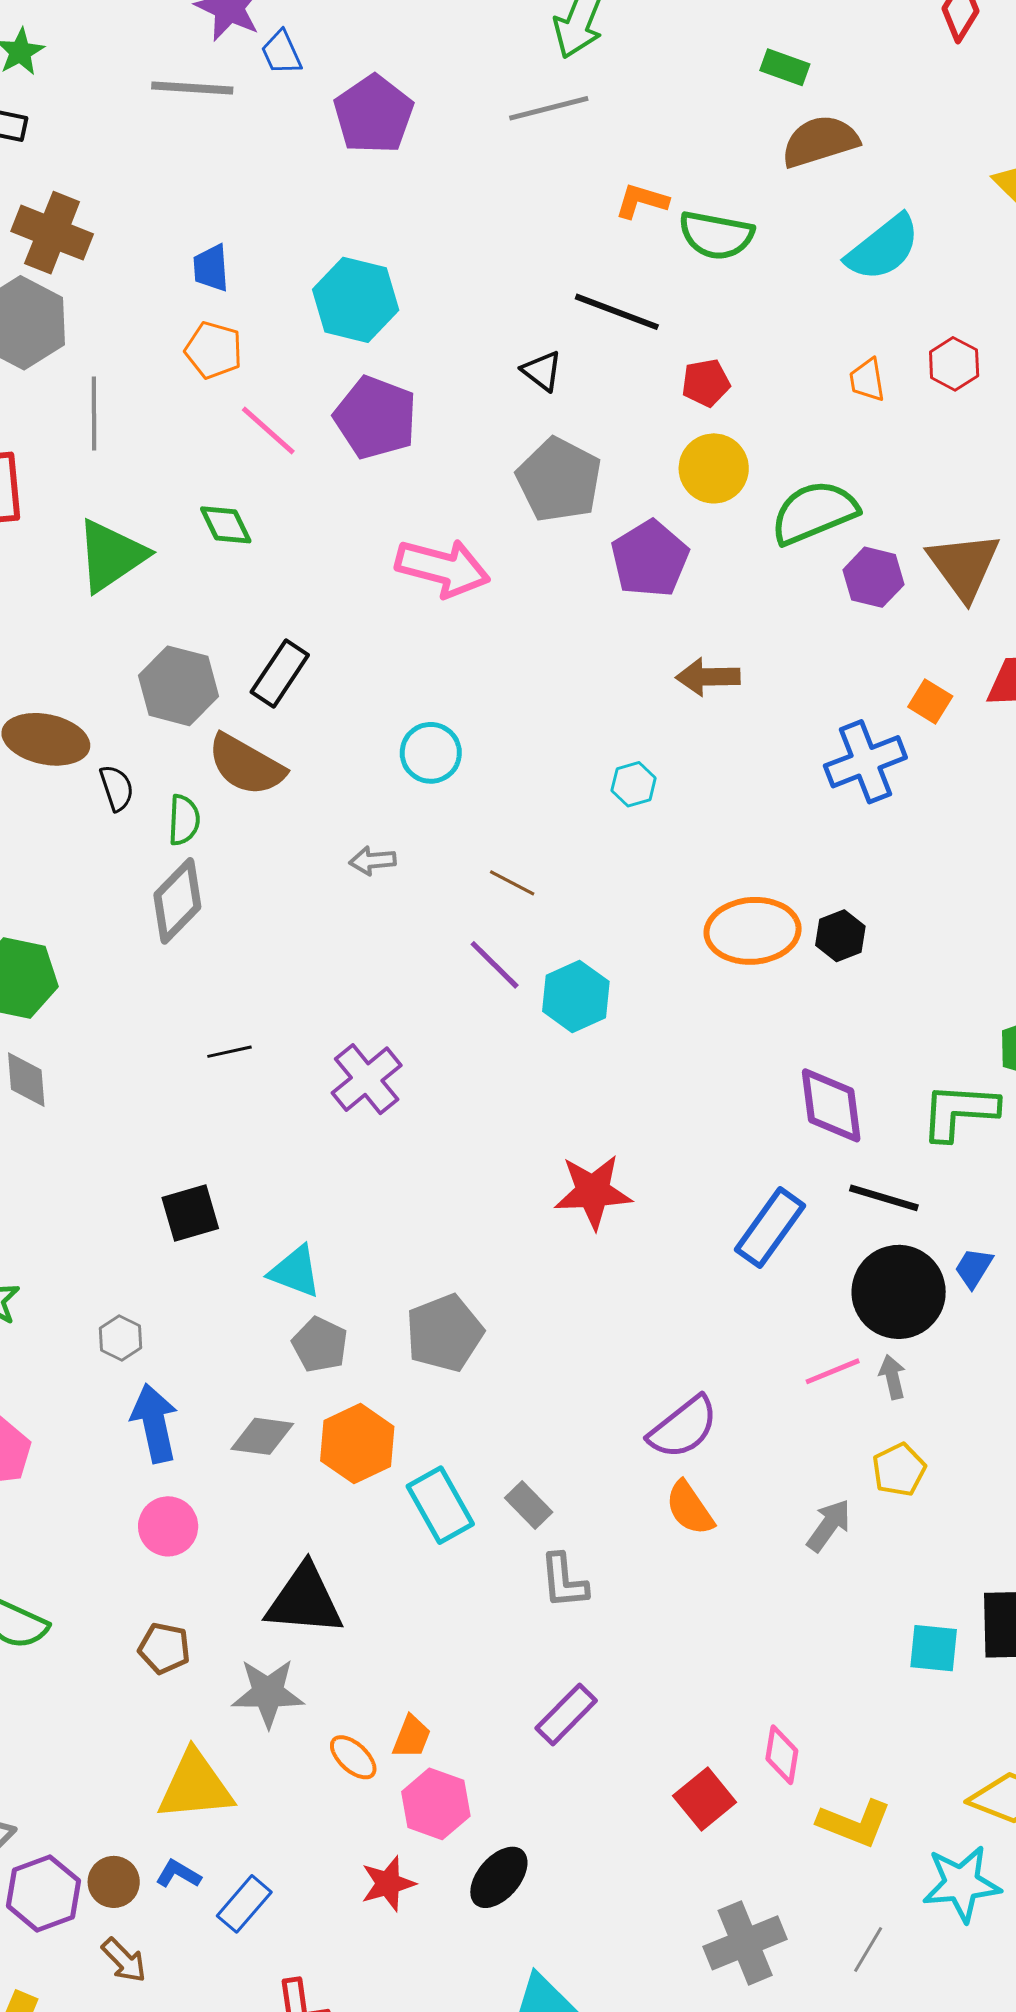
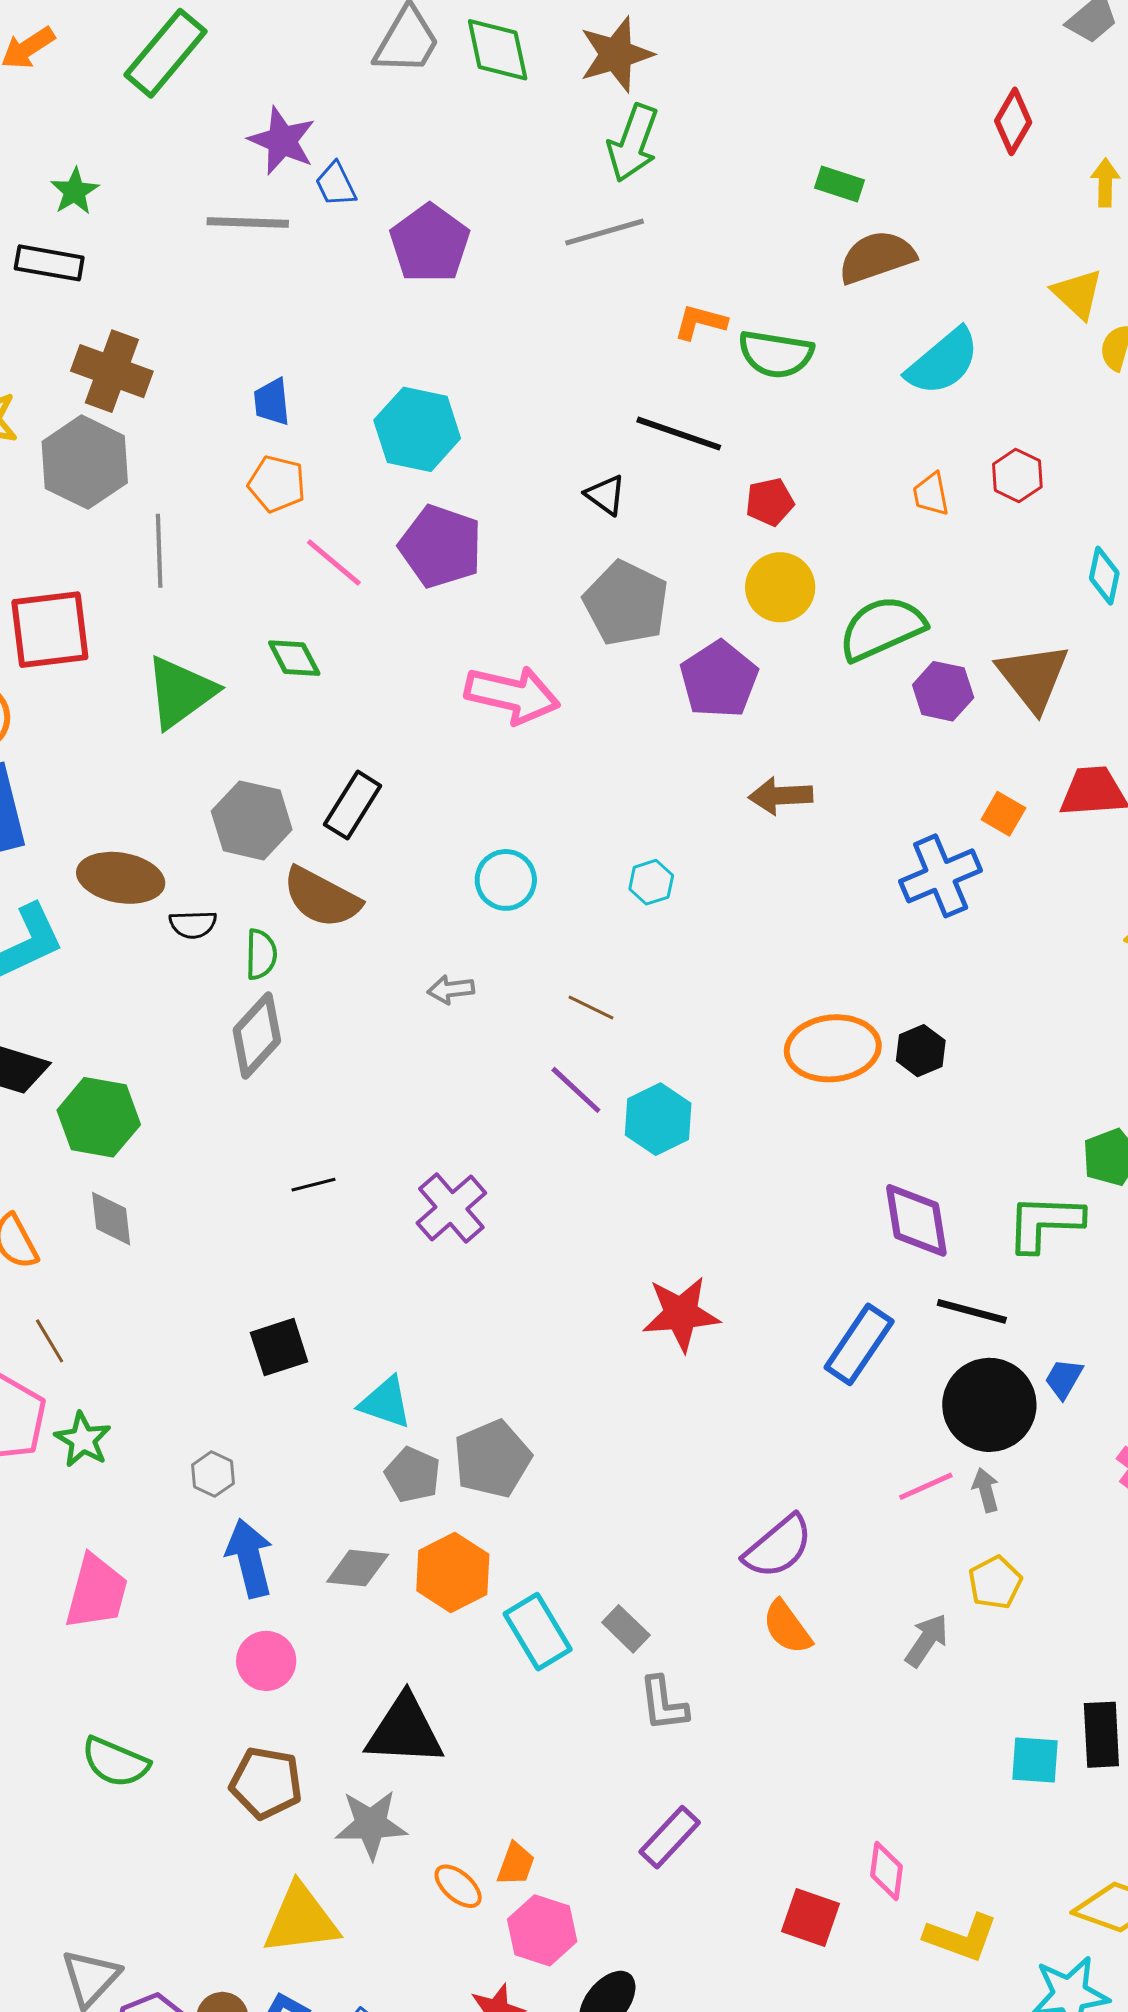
cyan hexagon: (634, 784) -> (651, 882), moved
black semicircle: (117, 788) -> (193, 924), turned 108
gray pentagon: (444, 1333) -> (492, 1459), moved
brown pentagon: (164, 1648) -> (266, 1783), size x1.4
red square: (705, 1799) -> (811, 1918), turned -30

